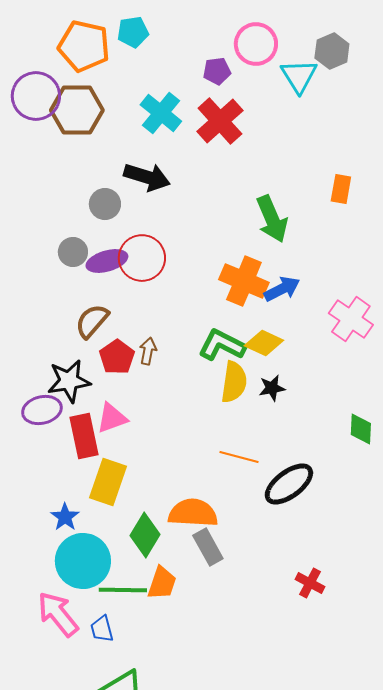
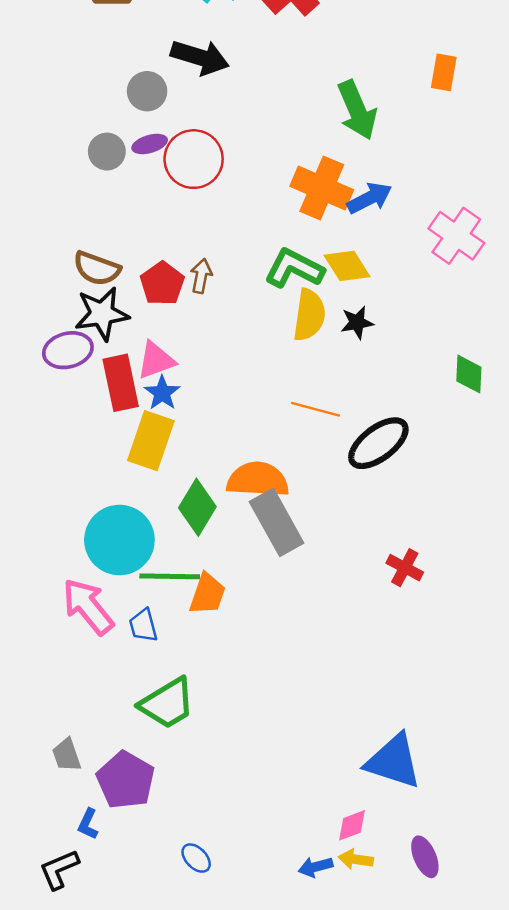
purple ellipse: (107, 261) -> (150, 144), moved, size x0.7
brown semicircle: (92, 321) -> (97, 268), moved, turned -111
yellow diamond: (264, 343) -> (347, 266), turned 33
blue star: (65, 517) -> (162, 393), moved
gray rectangle: (208, 547) -> (277, 522), size x1.4
orange trapezoid: (162, 583) -> (207, 594), moved

